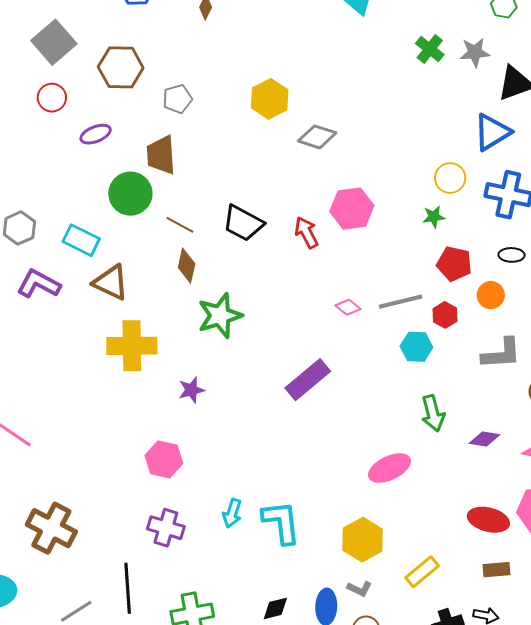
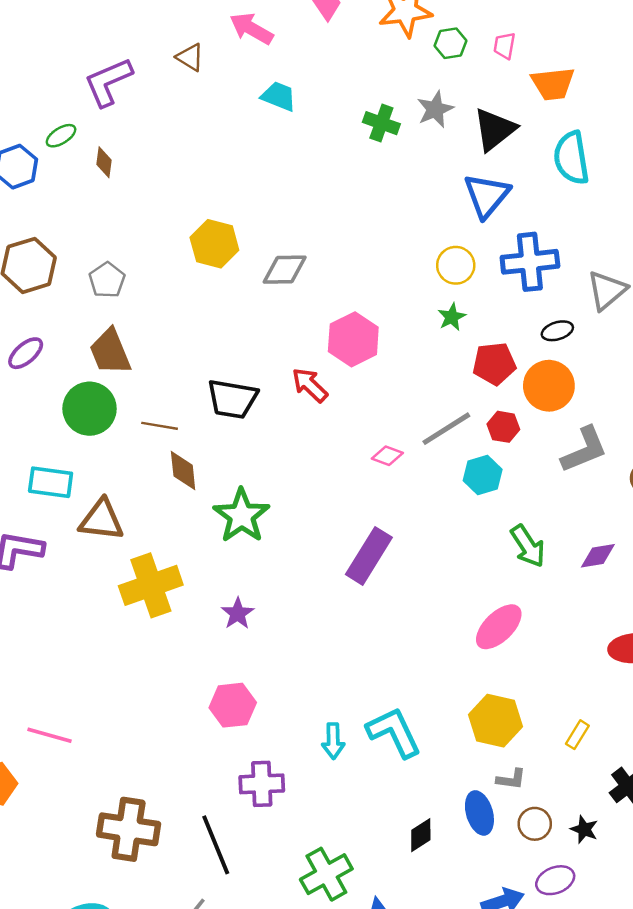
orange circle: (491, 295) -> (549, 386), size x1.5
yellow rectangle: (422, 572) -> (577, 735), size x0.7
black line: (128, 588) -> (216, 845), moved

